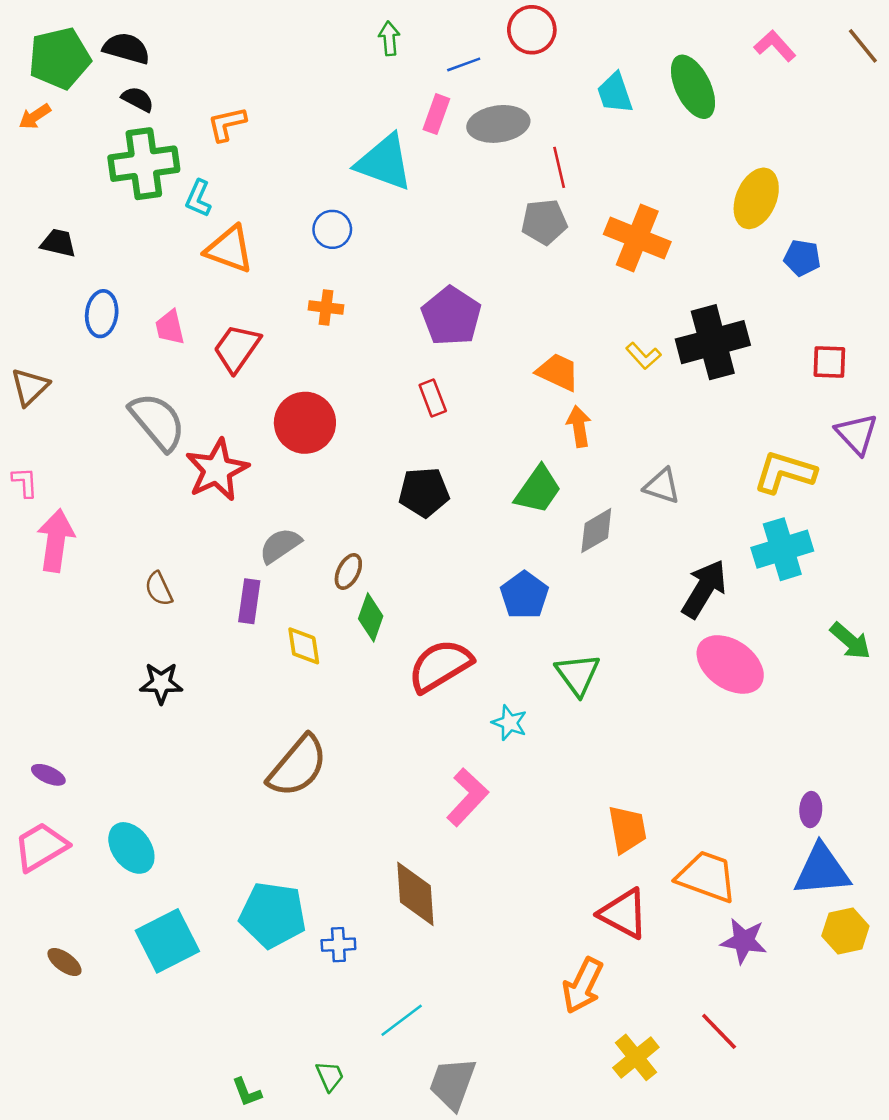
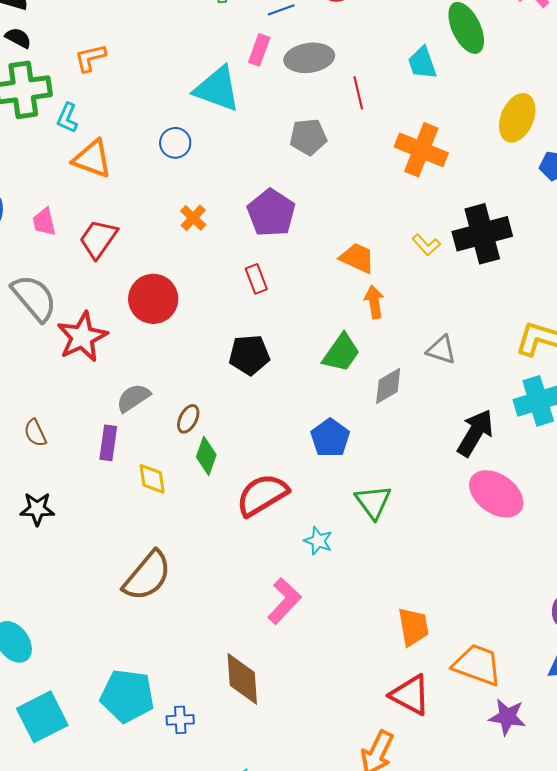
cyan trapezoid: (615, 93) -> (422, 63), moved
gray pentagon: (544, 222) -> (308, 137), moved
orange cross: (326, 307) -> (193, 218), moved, turned 36

